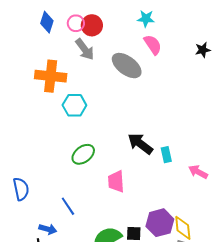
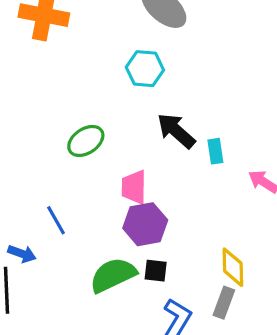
cyan hexagon: (74, 105) -> (145, 69), moved
purple hexagon: (160, 223) -> (145, 224), moved

